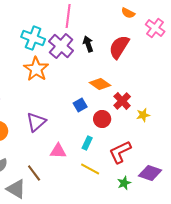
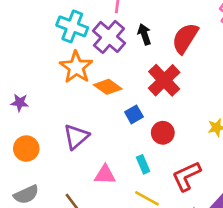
orange diamond: (100, 84) -> (108, 87), moved
red cross: (122, 101) -> (164, 80), moved, size x1.4
cyan rectangle: (87, 143) -> (143, 164), turned -48

